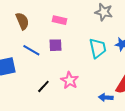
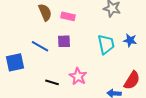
brown semicircle: (22, 21) -> (45, 12), moved
black line: (43, 86) -> (52, 82), turned 64

